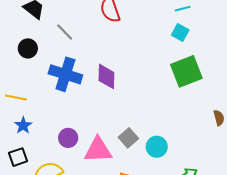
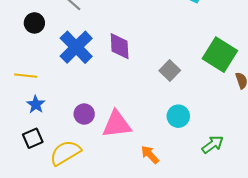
green square: (186, 71) -> (220, 55), moved, turned -32
blue cross: (65, 74) -> (76, 47), turned 32
gray square: (128, 138) -> (170, 70), moved

